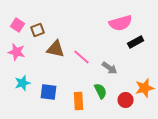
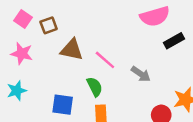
cyan star: (23, 83) -> (17, 91), moved
green semicircle: (101, 91) -> (95, 87), moved

